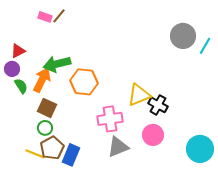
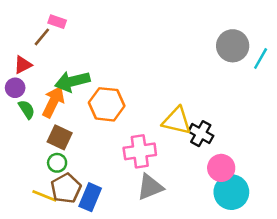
brown line: (59, 16) -> (42, 37), moved
yellow triangle: (139, 95) -> (177, 121), turned 35
pink circle: (153, 135) -> (221, 168), moved
cyan circle: (200, 149) -> (231, 192), moved

